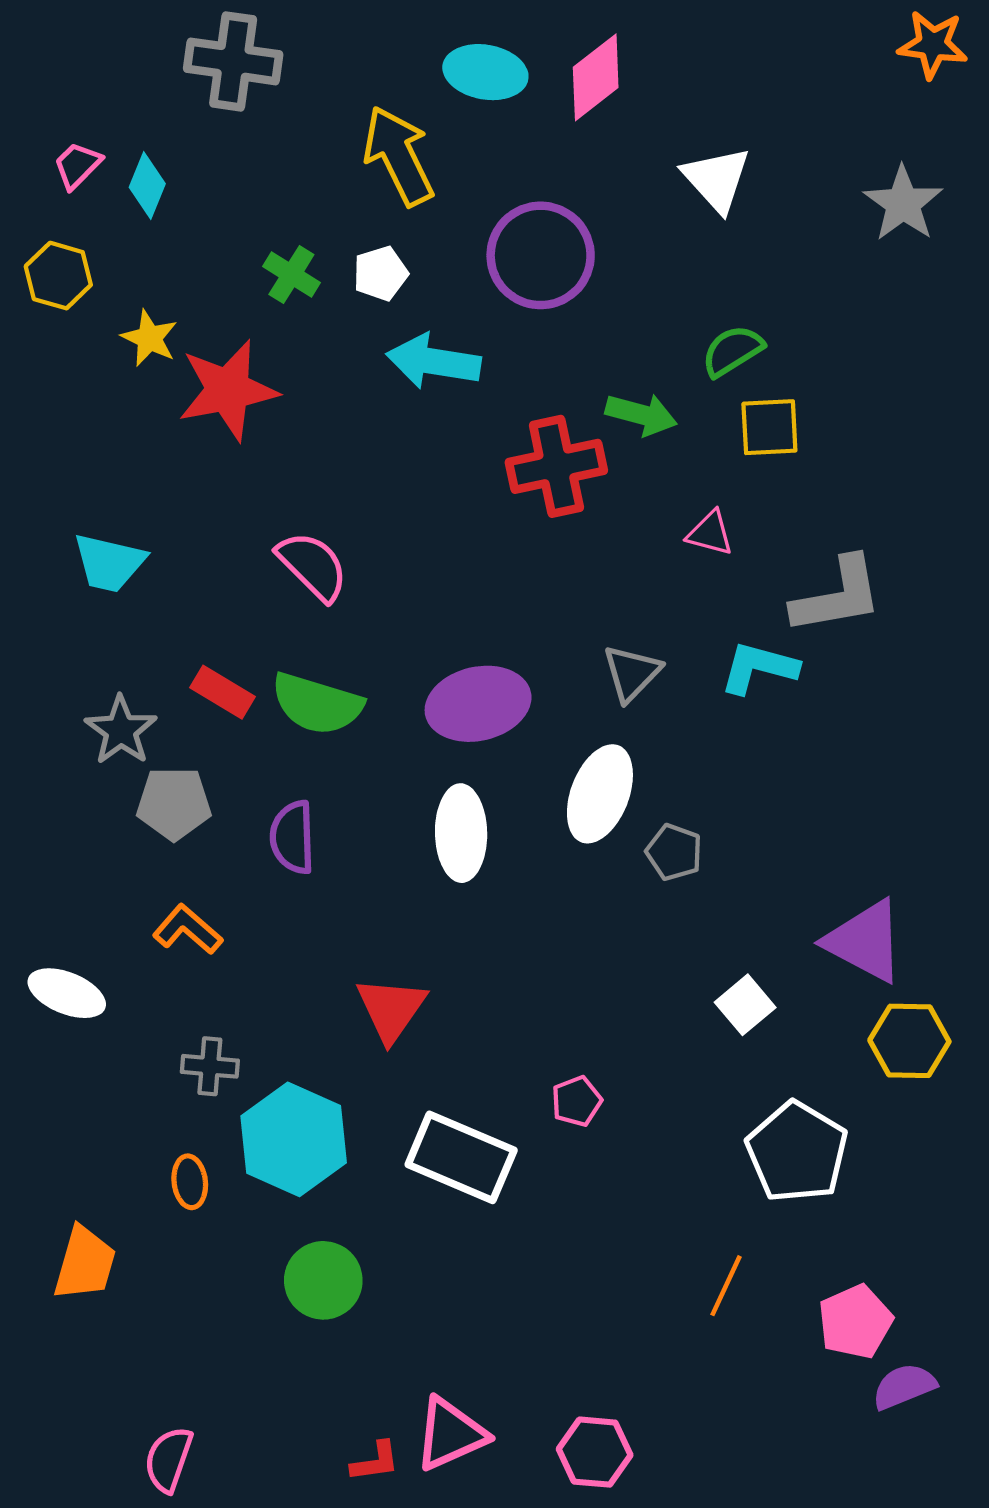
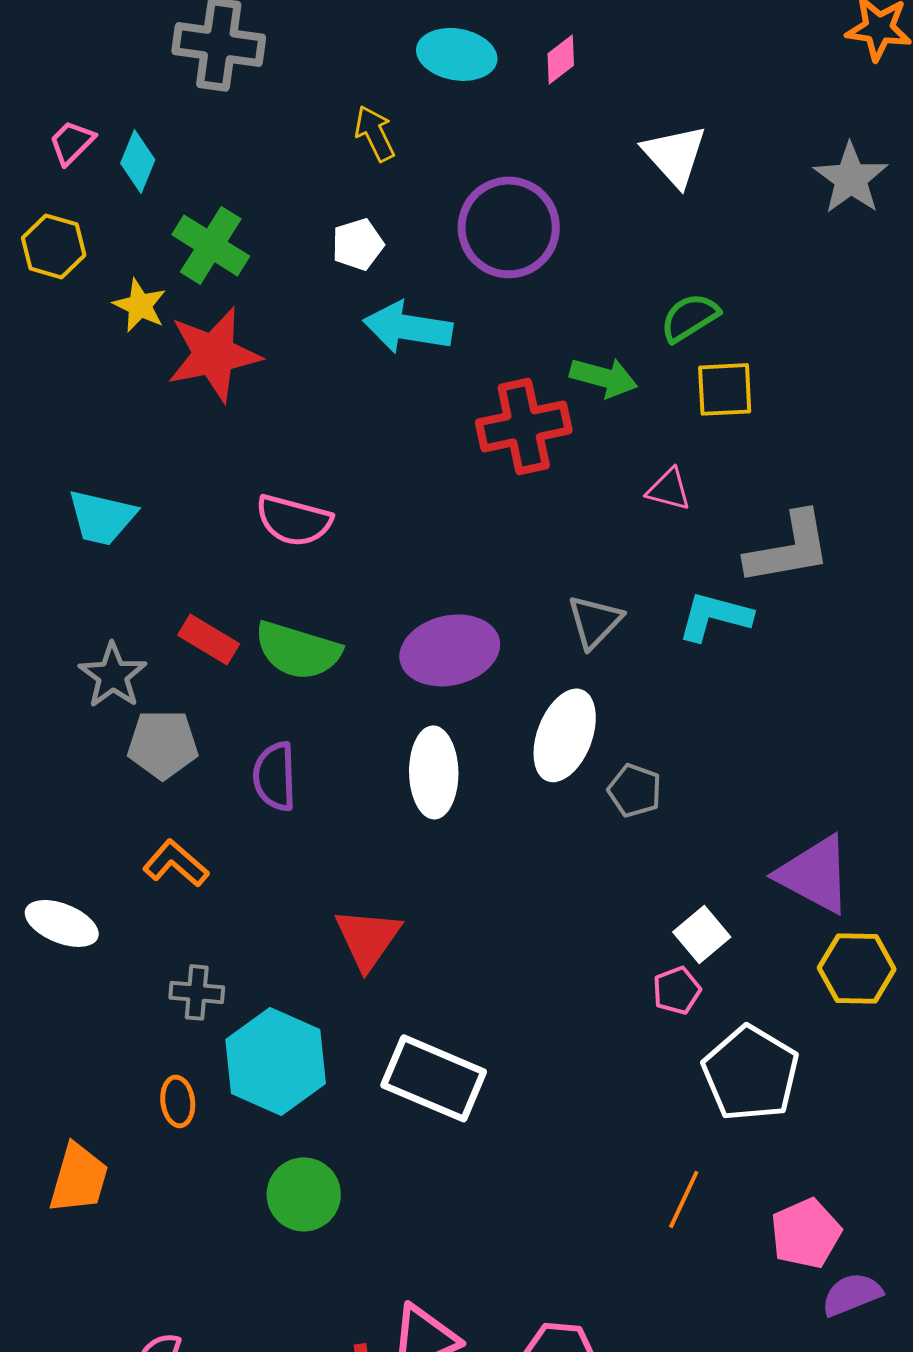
pink diamond: (596, 77) -> (561, 59), size x0.6
yellow arrow: (399, 156) -> (375, 133), size x0.6
green cross: (291, 275) -> (211, 245), moved, size x1.4
pink semicircle: (313, 566) -> (294, 520), turned 150
pink pentagon: (577, 1101) -> (677, 990), moved

